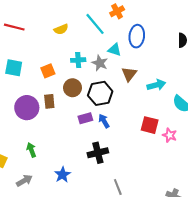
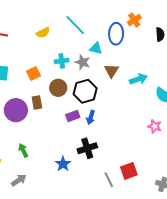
orange cross: (117, 11) -> (134, 20), moved
blue arrow: (104, 121) -> (91, 117), turned -128
red square: (150, 125) -> (129, 171), moved, turned -30
blue star: (62, 175) -> (63, 164), moved

